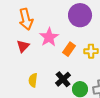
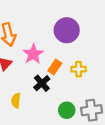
black cross: (63, 79) -> (42, 83), moved

